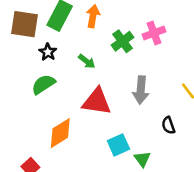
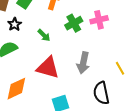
black semicircle: (168, 125) -> (101, 93), size x1.6

